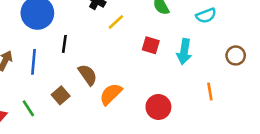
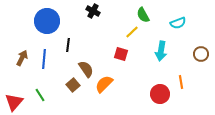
yellow line: (116, 22) -> (132, 32), moved
red square: (151, 45) -> (121, 54), moved
brown square: (61, 95) -> (73, 85), moved
red circle: (158, 107) -> (160, 94), moved

